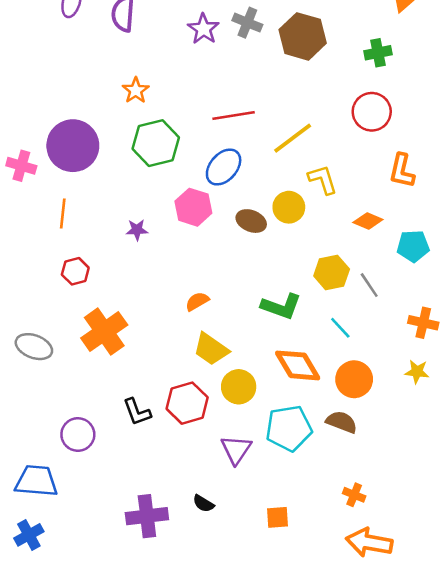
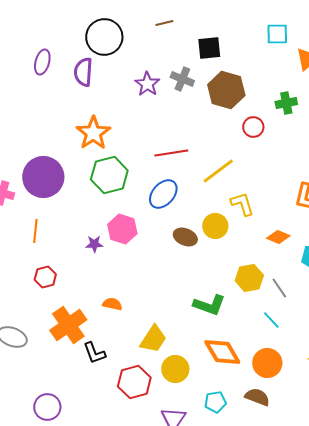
orange star: (136, 90) -> (93, 133), size x1.6
red circle: (372, 112) -> (253, 127), moved, size x0.7
pink hexagon: (193, 207) -> (122, 229), moved
orange semicircle: (197, 301) -> (112, 304), moved, turned 42
cyan line: (340, 328) -> (271, 320), moved
yellow trapezoid: (211, 349) -> (153, 339), turned -92
black L-shape: (137, 412) -> (94, 353), moved
cyan pentagon: (289, 428) -> (215, 402), size x0.6

